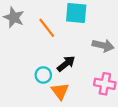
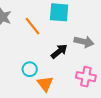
black arrow: (66, 64) -> (59, 51), moved

